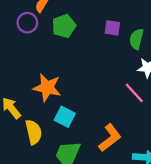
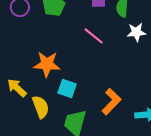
pink line: (134, 93) -> (94, 36), moved

